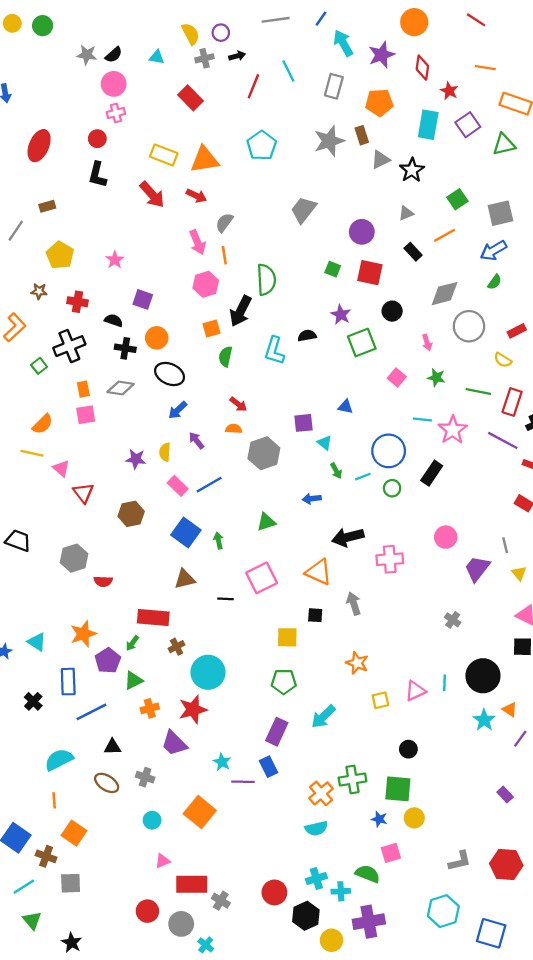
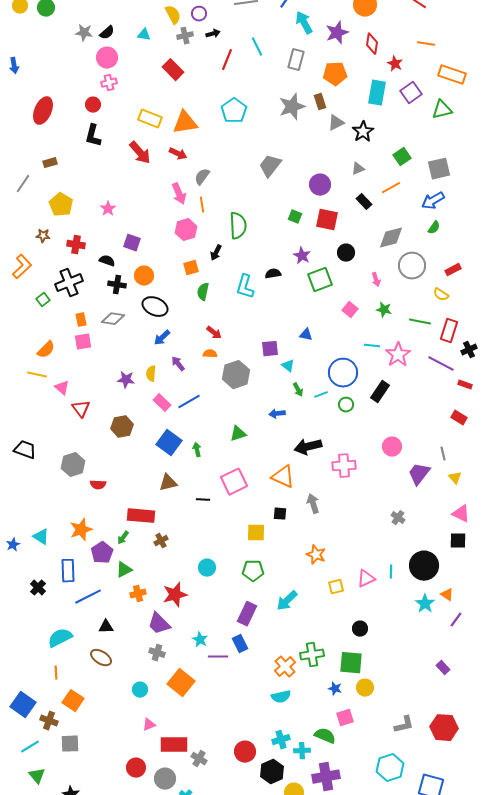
black arrow: (241, 311) -> (216, 253), size x0.6
cyan circle: (208, 672) -> (207, 568), moved, size x0.6
gray cross: (145, 777) -> (157, 653), moved

